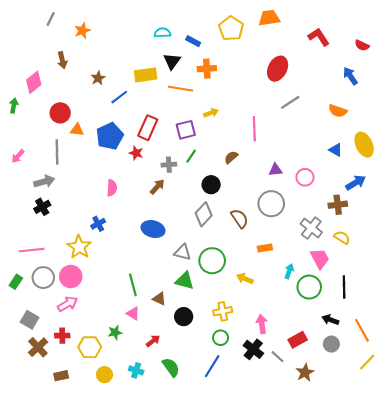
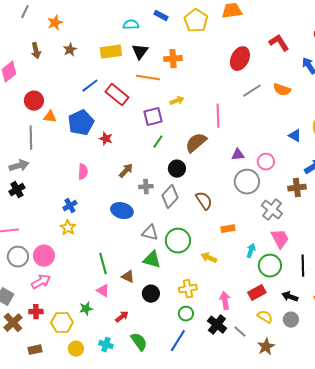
red L-shape: (319, 37) -> (279, 43), moved
blue rectangle: (193, 41) -> (161, 16), moved
yellow rectangle: (146, 75) -> (111, 52), moved
brown star: (98, 78) -> (70, 50), moved
orange semicircle: (338, 111) -> (282, 90), moved
red rectangle: (148, 128) -> (117, 95), moved, turned -75
brown semicircle: (231, 157) -> (196, 143), size x1.6
gray cross: (169, 165) -> (146, 187), moved
gray circle: (271, 204) -> (247, 182), moved
yellow semicircle: (342, 237) -> (265, 317), moved
yellow star: (79, 247) -> (68, 228), moved, size x0.7
red rectangle: (298, 340) -> (257, 293), moved

